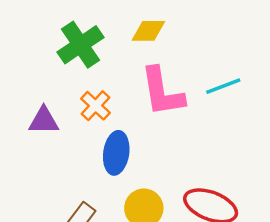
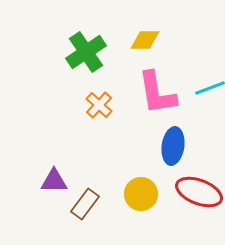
purple triangle: (44, 121) -> (54, 181), moved
blue ellipse: (116, 153) -> (173, 146), moved

